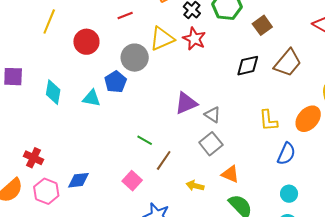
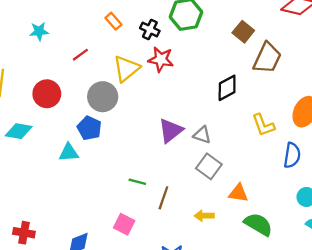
brown square: (262, 25) -> (243, 32), moved
black diamond: (248, 66) -> (227, 88), moved
cyan diamond: (53, 92) -> (19, 131), moved, turned -75
pink square: (132, 181) -> (124, 224), moved

